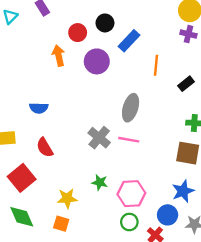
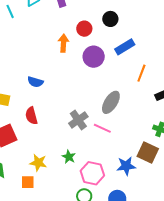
black circle: (105, 23) -> (110, 19), moved
blue star: (183, 191) -> (126, 166), moved
orange square: (61, 224) -> (28, 182), turned -32

